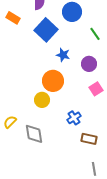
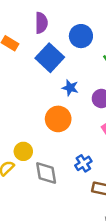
yellow circle: (42, 100) -> (23, 151), moved
gray diamond: (34, 134) -> (46, 173), moved

